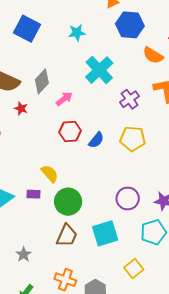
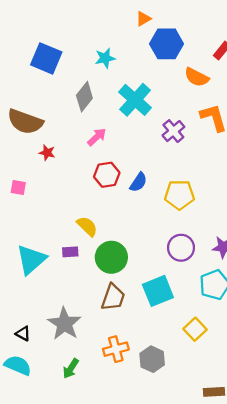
gray diamond: (42, 81) -> (84, 97), moved
yellow pentagon: (133, 139) -> (179, 195), moved
gray star: (24, 254) -> (64, 324), size x1.8
orange cross: (65, 280) -> (116, 349), turned -30

